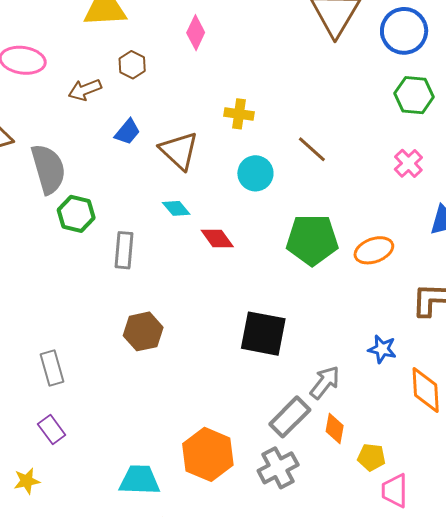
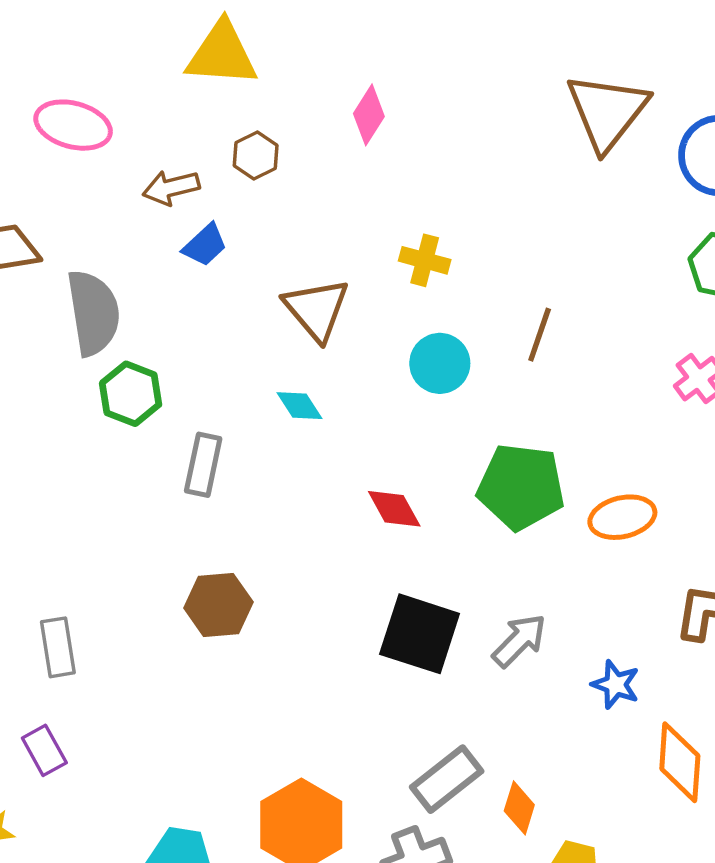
blue trapezoid: (127, 132) -> (205, 245), moved
brown line: (312, 149) -> (540, 335), turned 60
red diamond: (217, 239) -> (394, 509), moved
gray arrow: (325, 382) -> (519, 641), moved

